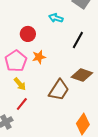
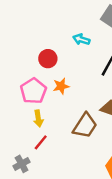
yellow arrow: (20, 84) -> (38, 118), turned 32

